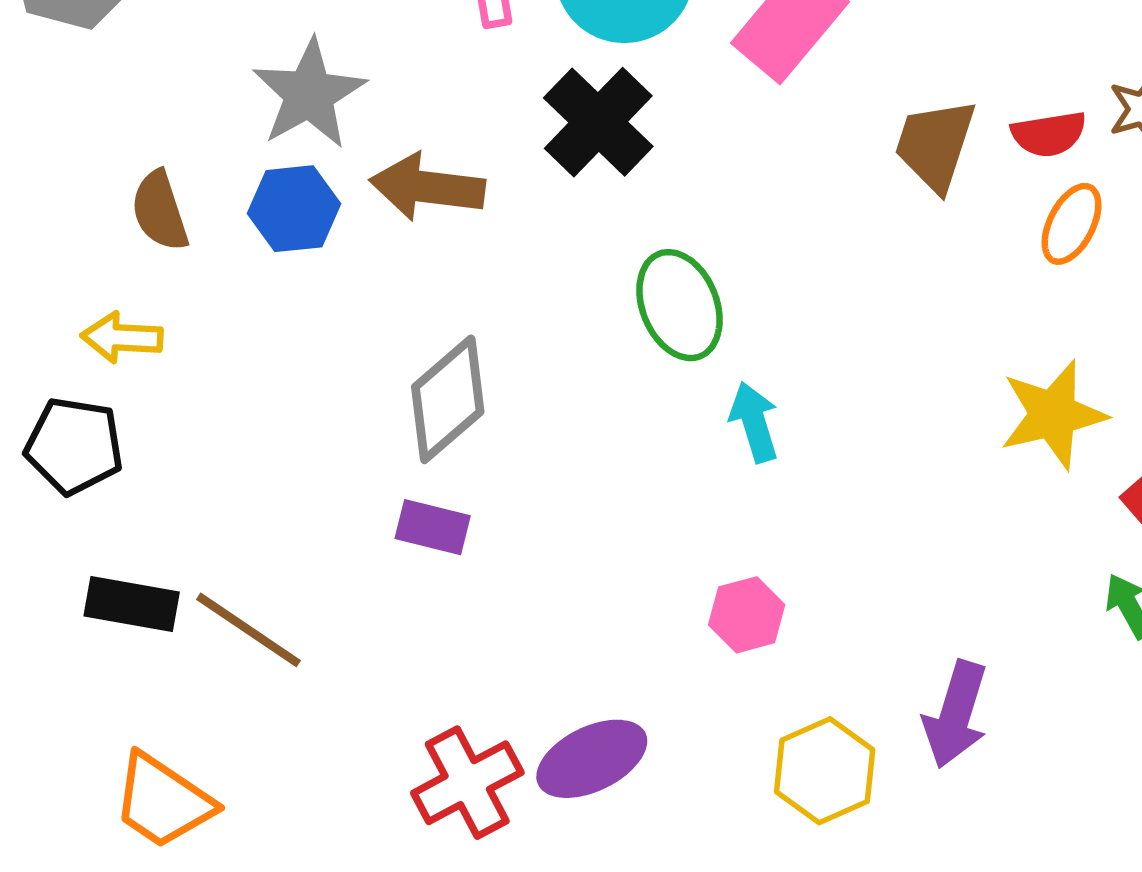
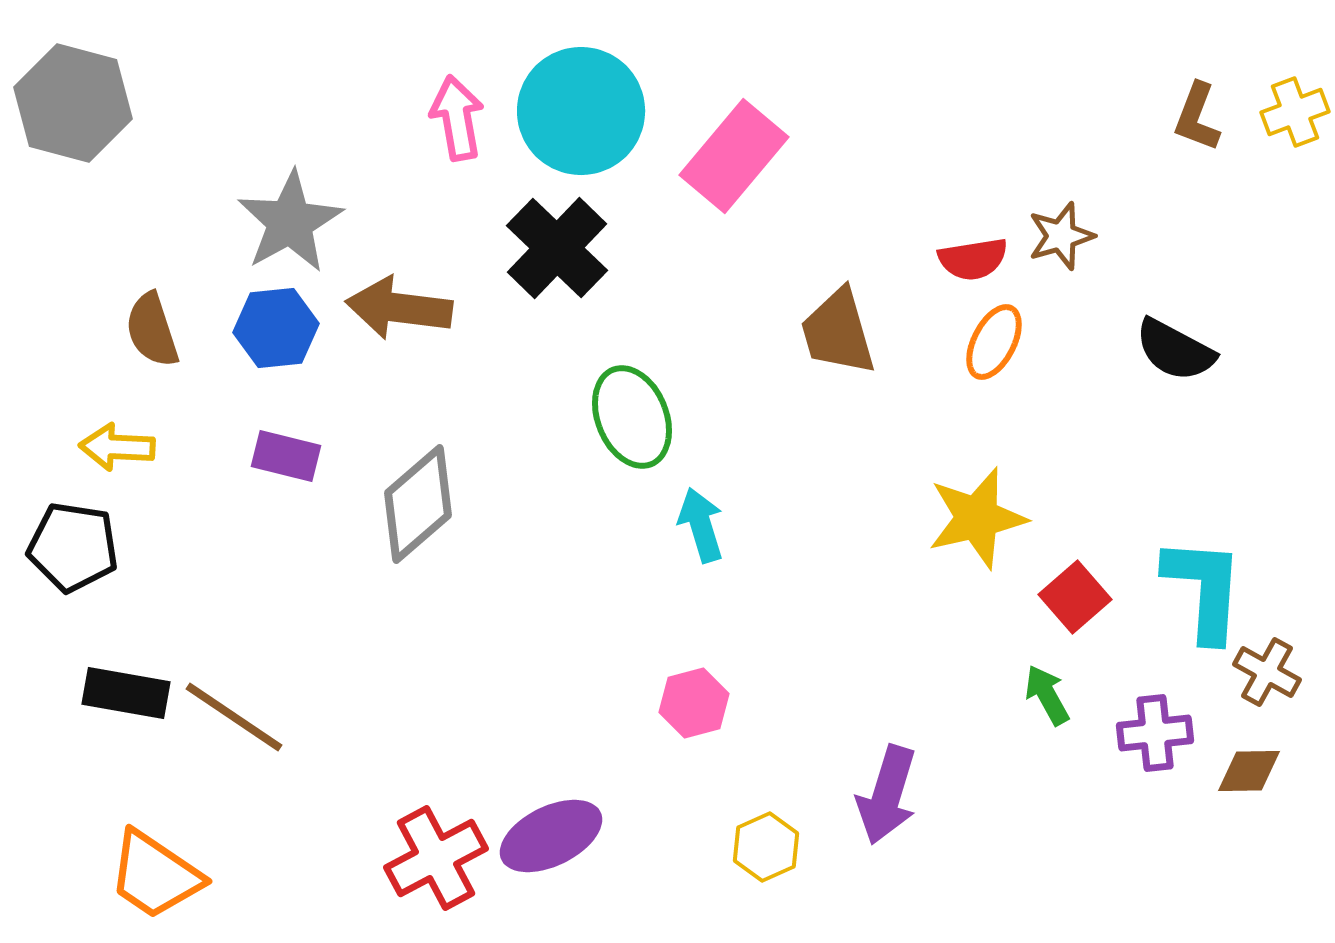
brown trapezoid: (935, 145) -> (838, 332), moved, turned -34
purple rectangle: (433, 527) -> (286, 456), moved
yellow hexagon: (825, 771) -> (766, 847), size x0.7

